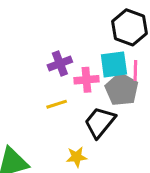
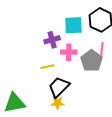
cyan square: (114, 64) -> (73, 25), moved
black trapezoid: (100, 122) -> (59, 87), moved

